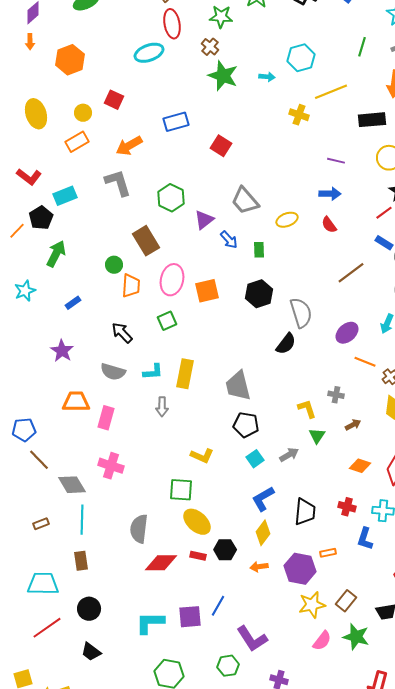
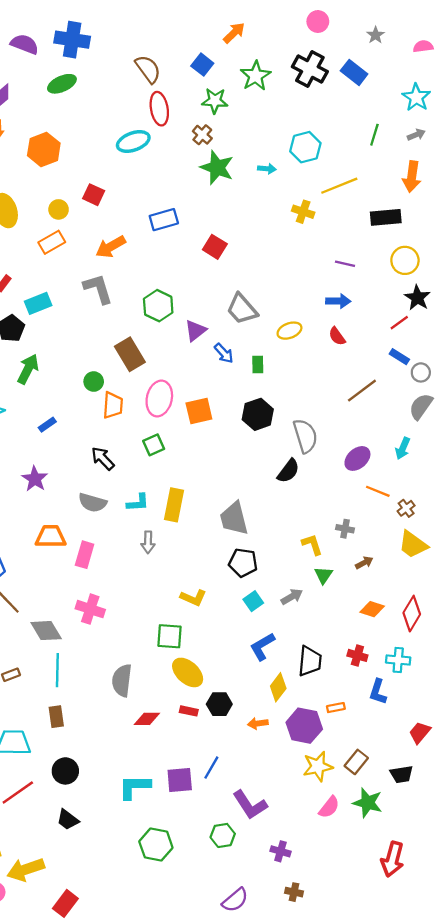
yellow diamond: (263, 533) -> (278, 687), moved
red diamond: (161, 563) -> (147, 719), size x0.7

